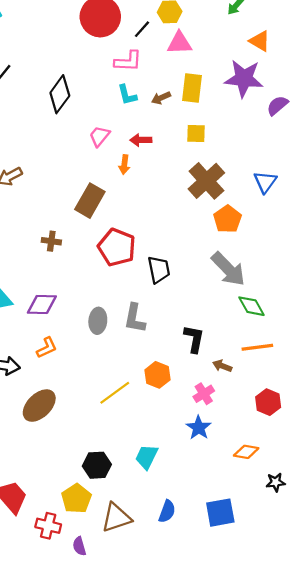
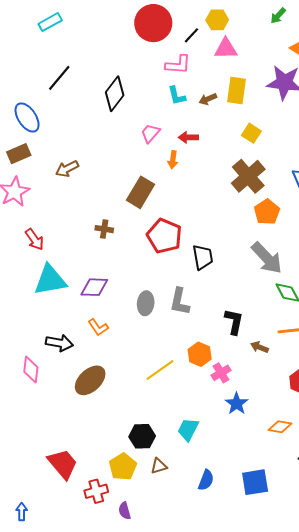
yellow square: (196, 134) -> (251, 133), moved, turned 30
orange L-shape: (47, 348) -> (98, 327), turned 80
pink cross: (204, 394) -> (221, 373), moved
brown triangle: (116, 518) -> (159, 466), moved, size x0.6
red cross: (48, 526) -> (96, 491), turned -30

